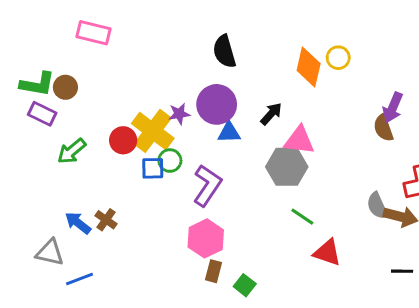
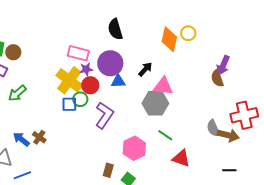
pink rectangle: (94, 33) -> (78, 53), moved
red circle: (123, 140) -> (90, 85), moved
pink hexagon: (206, 238) -> (134, 148), moved

